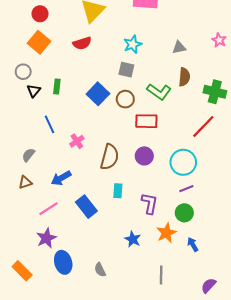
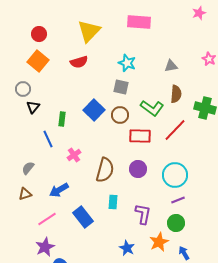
cyan star: (133, 44) -> (127, 63), turned -30
green rectangle: (57, 86) -> (62, 119), moved
red line: (203, 126) -> (175, 130), moved

